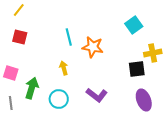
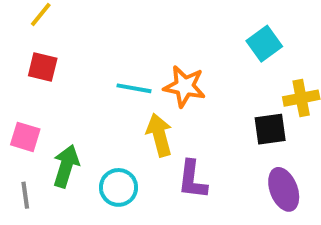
cyan line: (69, 37) -> (134, 88), moved, turned -66
yellow arrow: (64, 68) -> (159, 135), moved, size x1.5
purple L-shape: (97, 95) -> (192, 180), turned 60

